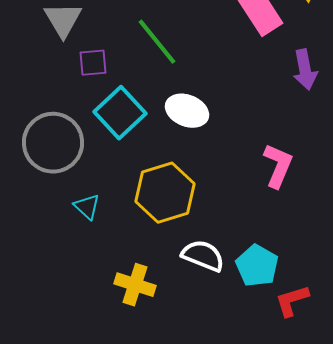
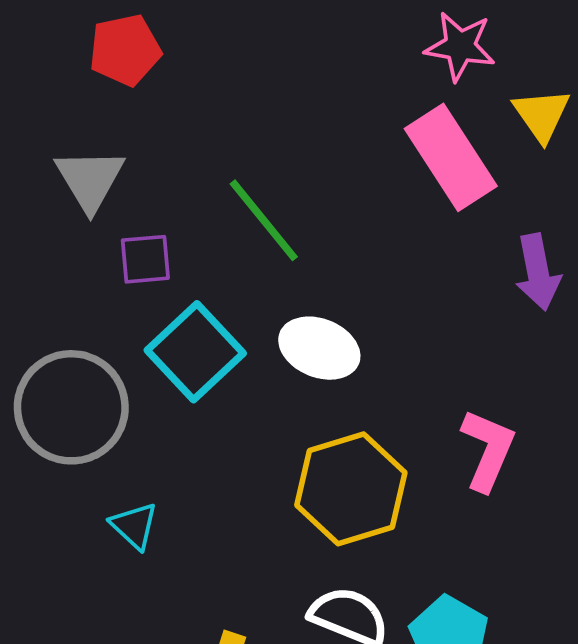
yellow hexagon: (165, 193) -> (351, 489), moved

